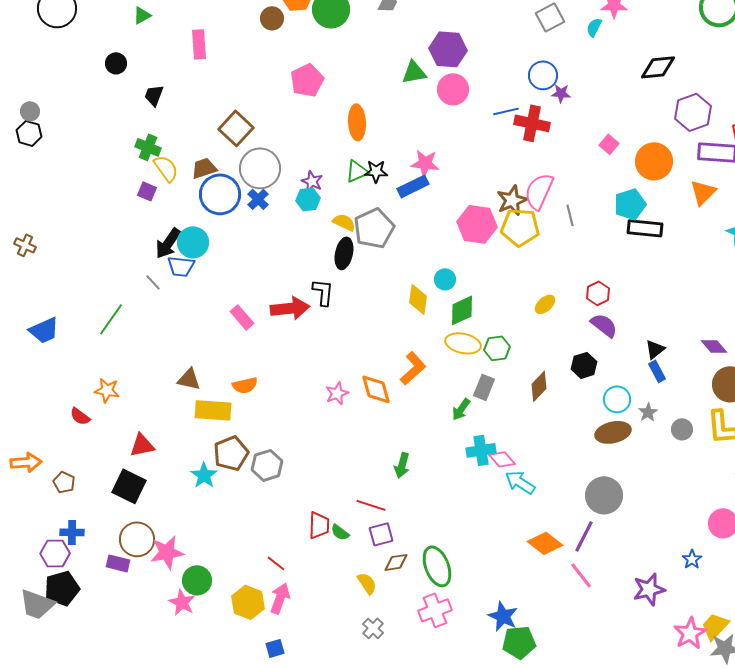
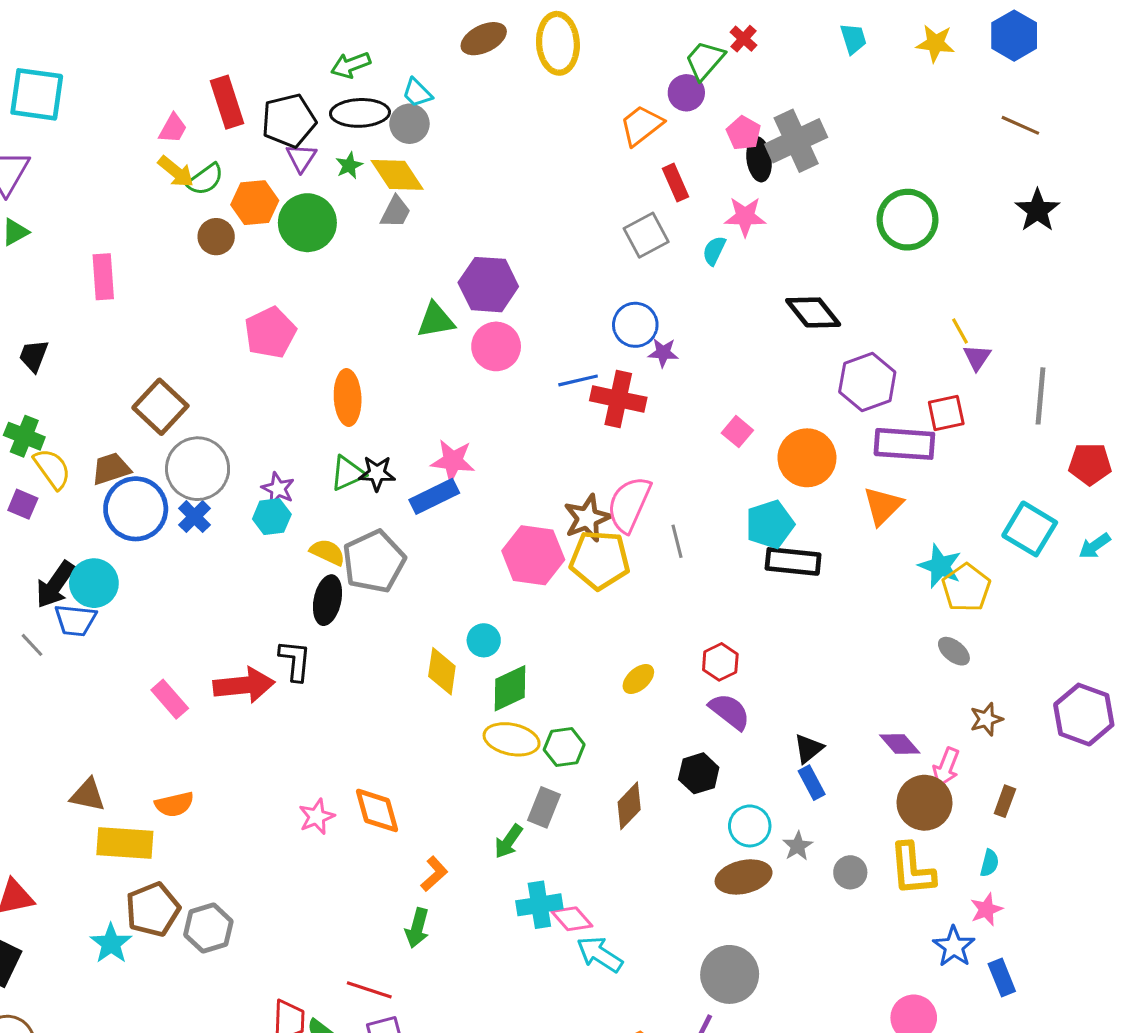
black diamond: (658, 67) -> (813, 312), turned 57
orange L-shape: (413, 368) -> (434, 874), moved, size x0.7

